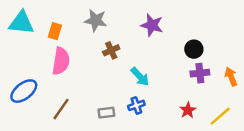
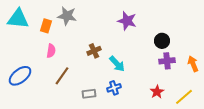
gray star: (96, 20) -> (67, 16), moved
brown cross: (111, 50) -> (94, 51), moved
pink semicircle: (61, 61) -> (51, 51), size x0.6
brown line: (61, 109) -> (62, 76), moved

